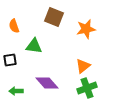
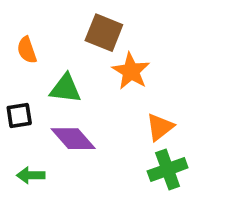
orange star: (86, 29) -> (131, 71), moved, turned -30
purple diamond: (47, 83) -> (73, 139), moved

